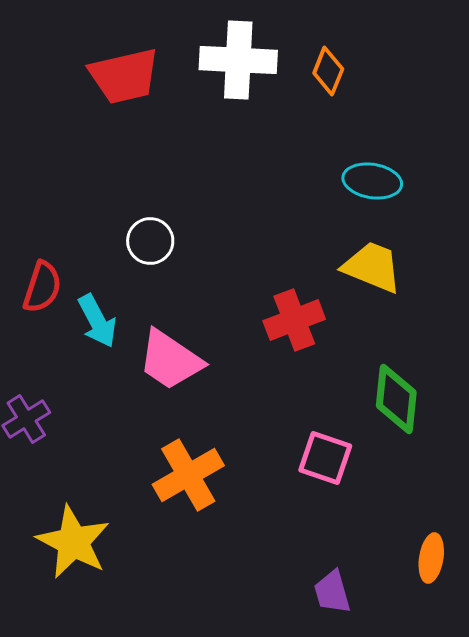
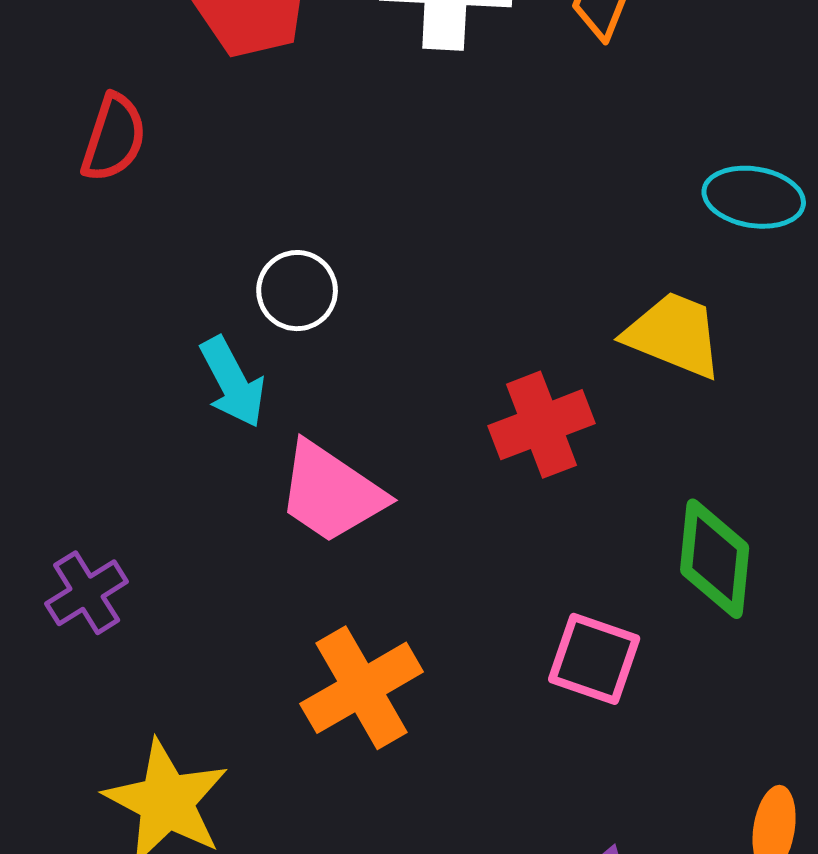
cyan ellipse: (372, 181) -> (754, 197), moved
red semicircle: (42, 287) -> (114, 138), moved
cyan arrow: (97, 321) -> (233, 382), moved

